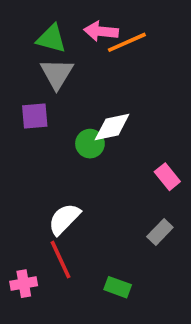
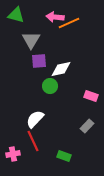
green triangle: (51, 39) -> (16, 15), moved
purple square: (35, 116) -> (39, 61), moved
green circle: (90, 144) -> (50, 86), moved
pink rectangle: (167, 177) -> (91, 96), turned -32

